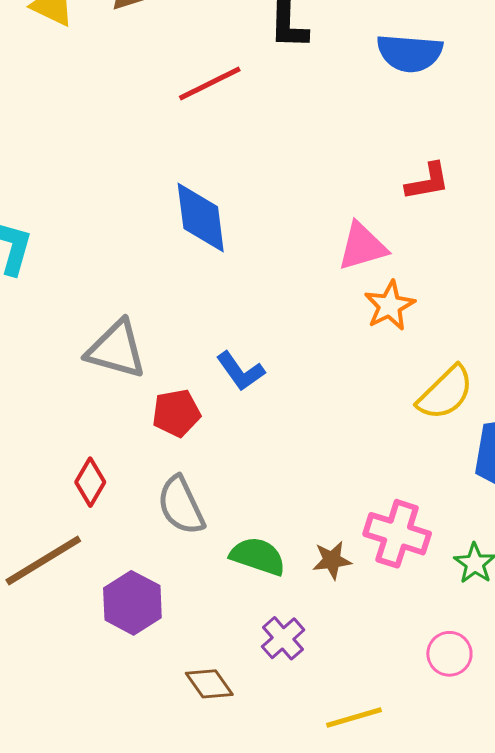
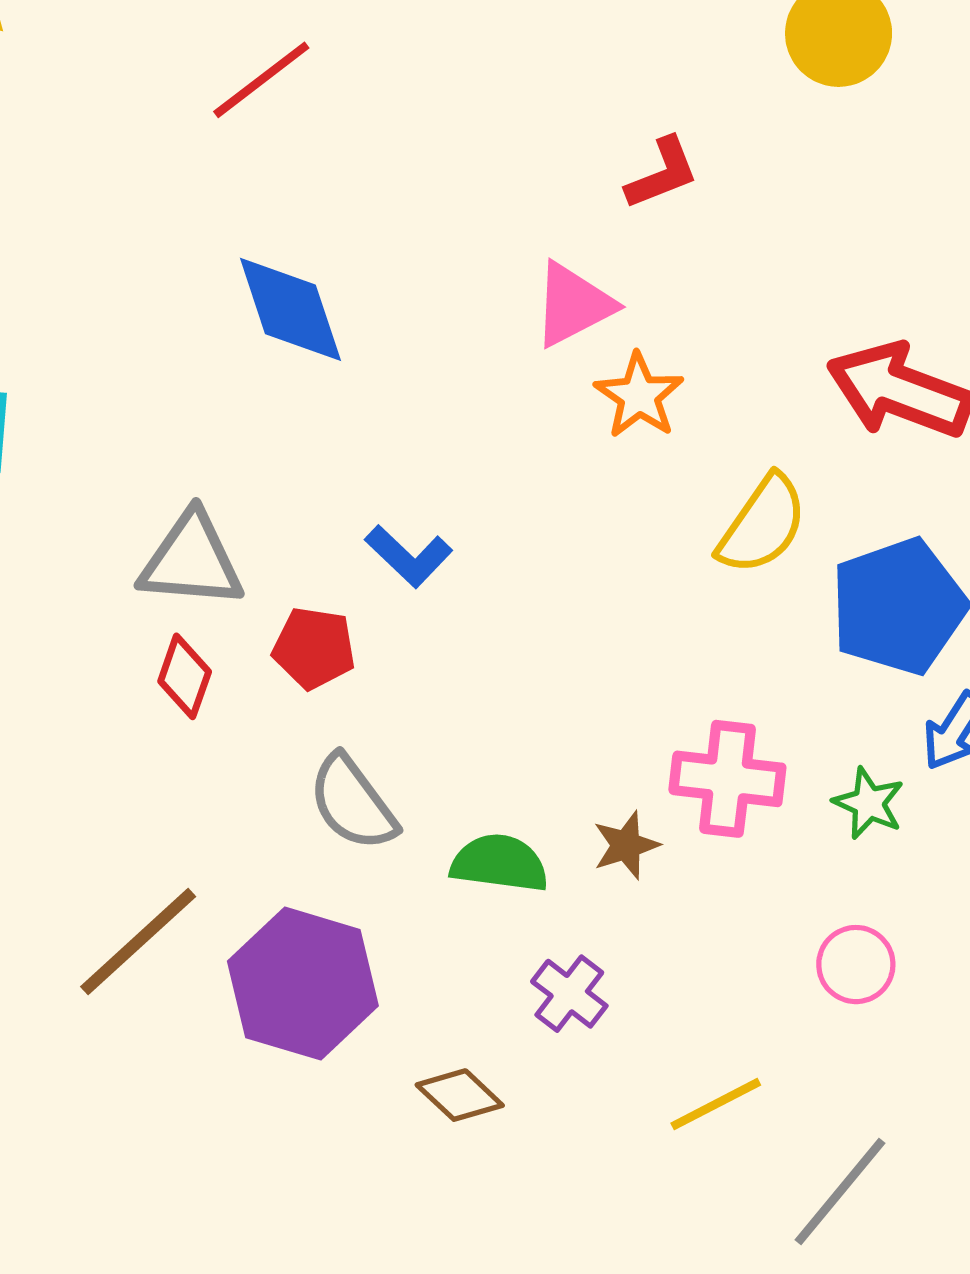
red pentagon: (176, 413) -> (314, 648), turned 30
red diamond: (90, 482) -> (185, 676), moved
purple hexagon: (132, 603) -> (303, 984), size x1.4

